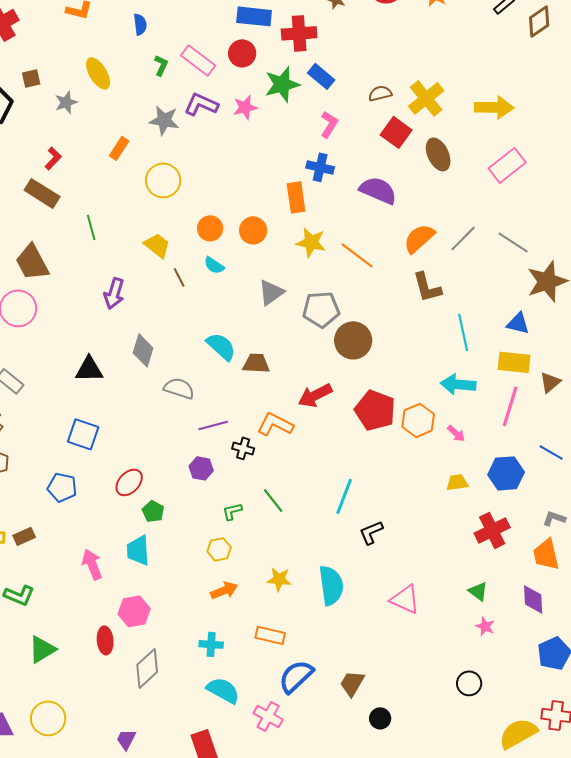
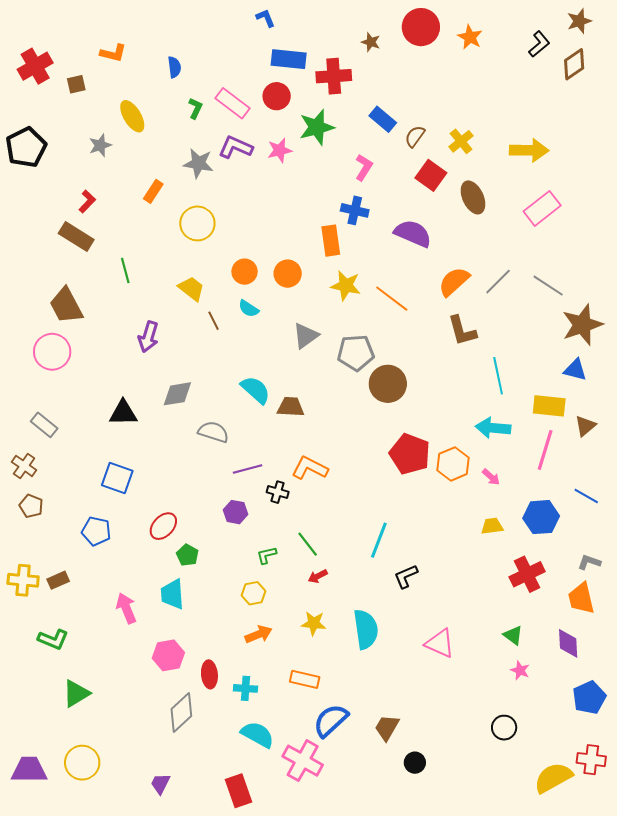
blue rectangle: (321, 76) -> (383, 119), moved
brown square: (31, 78) -> (76, 84), moved
brown semicircle: (380, 93) -> (415, 136), turned -40
yellow cross: (426, 98) -> (461, 141), size x0.7
blue triangle: (518, 323) -> (575, 370), moved
gray diamond: (143, 350) -> (177, 394), turned 64
red arrow: (315, 395) -> (318, 576), moved, size x0.6
red ellipse: (105, 640) -> (209, 674), moved
pink cross: (268, 716) -> (303, 761), size x1.4

